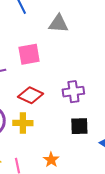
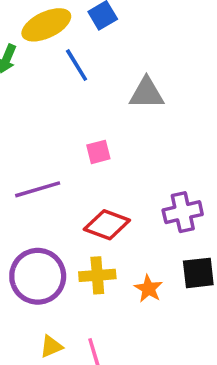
pink square: (29, 54) -> (98, 152), size x0.6
orange star: (51, 160) -> (148, 289), moved

